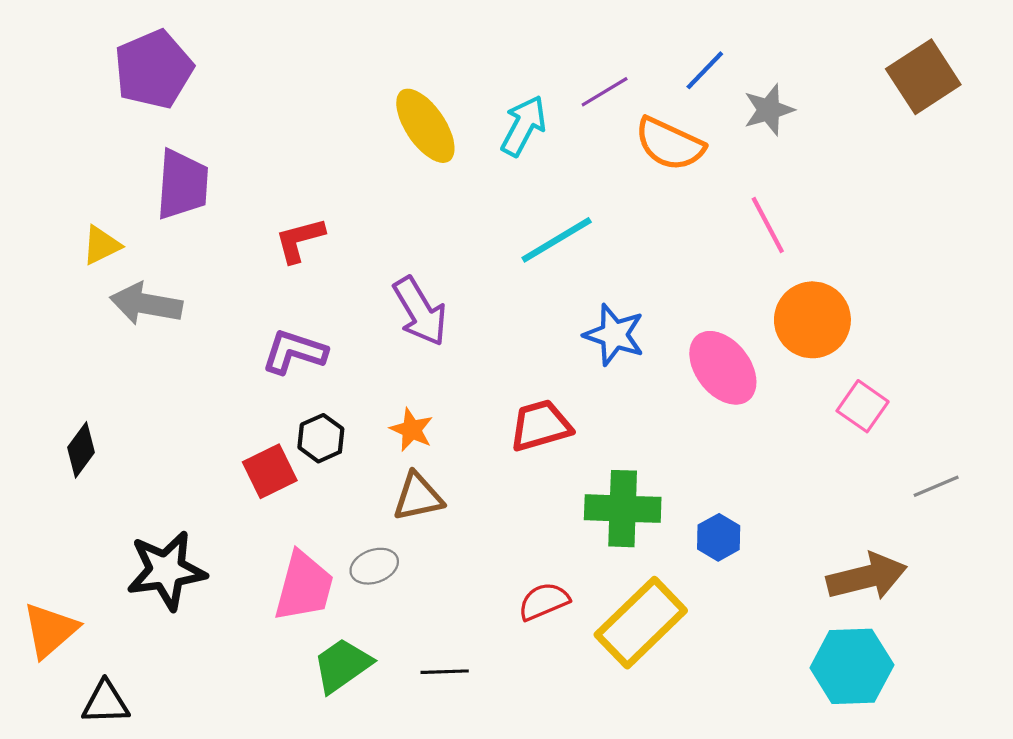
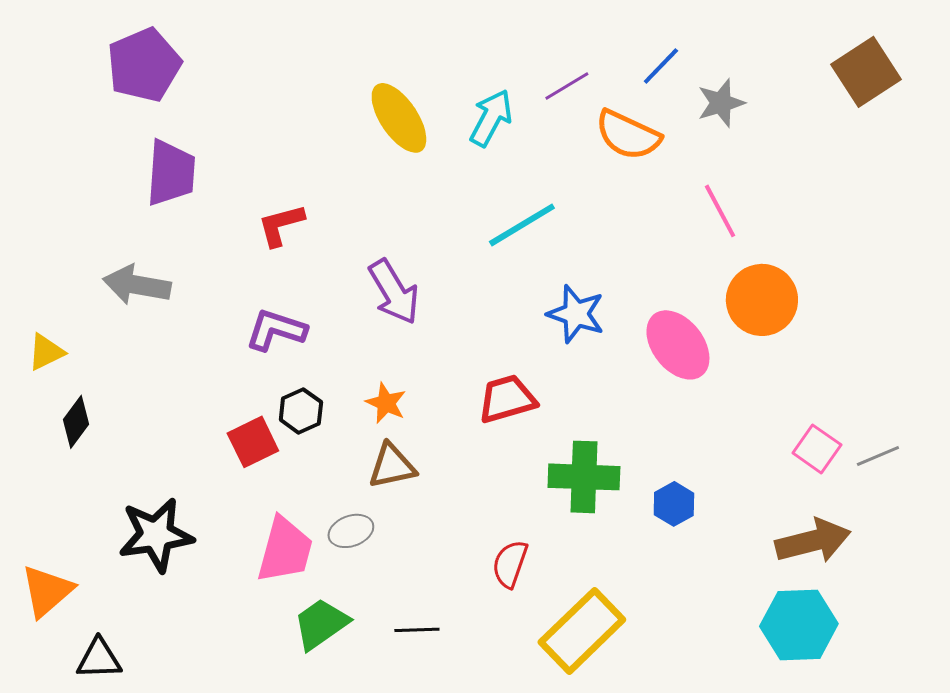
yellow triangle: (101, 245) -> (46, 352), moved
pink square: (863, 406) -> (817, 449), moved
red semicircle: (544, 601) -> (510, 564), turned -48
yellow rectangle: (641, 623) -> (582, 631), moved

